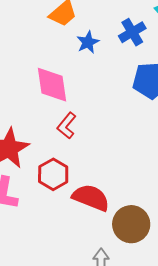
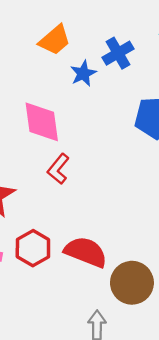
blue cross: (132, 32) -> (118, 53), moved
red hexagon: (53, 174) -> (33, 248), moved

